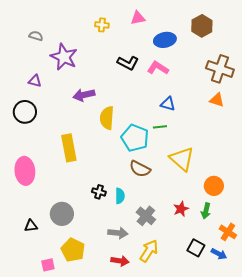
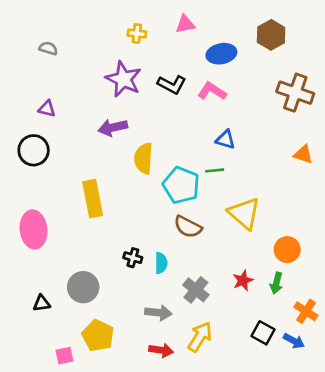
purple star: (64, 57) -> (123, 79), moved
orange triangle: (217, 100) -> (303, 154), moved

